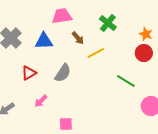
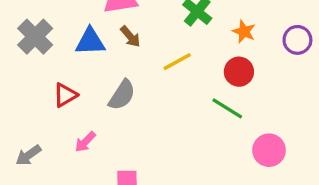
orange star: (146, 34) -> (244, 32), moved
brown arrow: (78, 38) -> (130, 37), moved
red circle: (144, 53) -> (239, 72), moved

